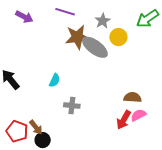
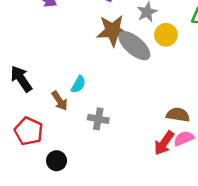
brown arrow: (36, 127) -> (60, 101), moved
red pentagon: (17, 131) -> (29, 131), moved

